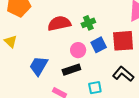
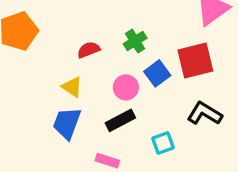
red semicircle: (59, 23) -> (89, 50), size x0.6
yellow triangle: (11, 41) -> (72, 87), moved

